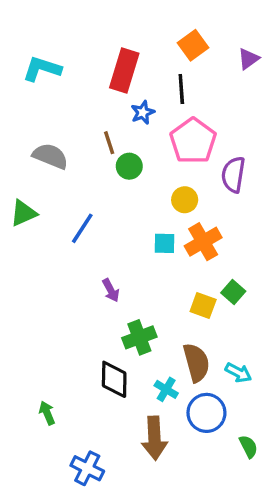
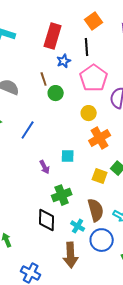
cyan square: (164, 243) -> (68, 156), moved

